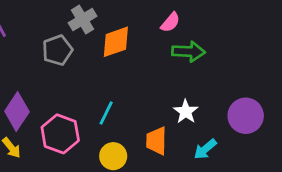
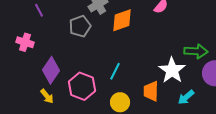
green arrow: (188, 52) -> (196, 51), moved
white star: (186, 112) -> (172, 70), size x1.5

